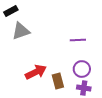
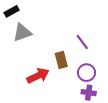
purple line: (78, 40) -> (82, 42), turned 56
brown rectangle: (58, 81) -> (61, 60), moved

